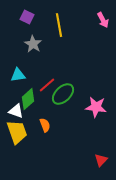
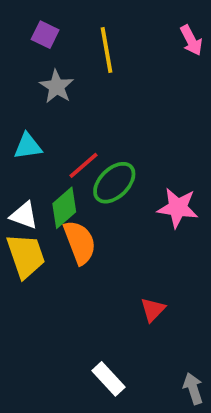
green diamond: (28, 99) -> (64, 208), moved
orange semicircle: (45, 125) -> (80, 242), size x1.6
red triangle: (101, 160) -> (153, 310), moved

